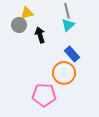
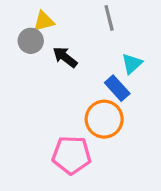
cyan triangle: (68, 25) -> (132, 64), moved
black arrow: (40, 35) -> (65, 57), turned -35

